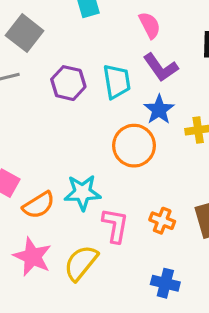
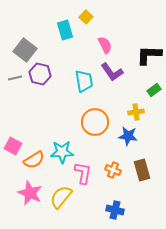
purple hexagon: (68, 83) -> (40, 74), moved
blue star: (159, 110) -> (128, 136), moved, turned -30

